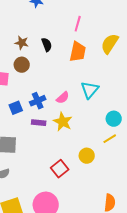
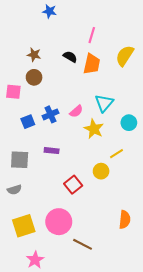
black semicircle: (47, 45) -> (70, 57), moved, turned -40
cyan circle: (114, 119) -> (129, 123), moved
yellow star: (63, 122) -> (94, 129), moved
purple rectangle: (39, 123) -> (52, 151), moved
yellow line: (110, 139) -> (116, 154), moved

